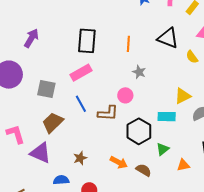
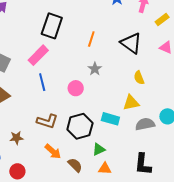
yellow semicircle: (192, 57) -> (139, 78), moved
pink rectangle: (81, 73) -> (38, 55), turned -30
blue line: (81, 104) -> (42, 82), moved
brown L-shape: (108, 113) -> (47, 121), moved
orange triangle: (183, 165) -> (105, 169), moved

